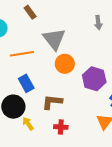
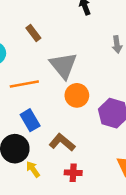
brown L-shape: (52, 102) -> (62, 142), turned 35

